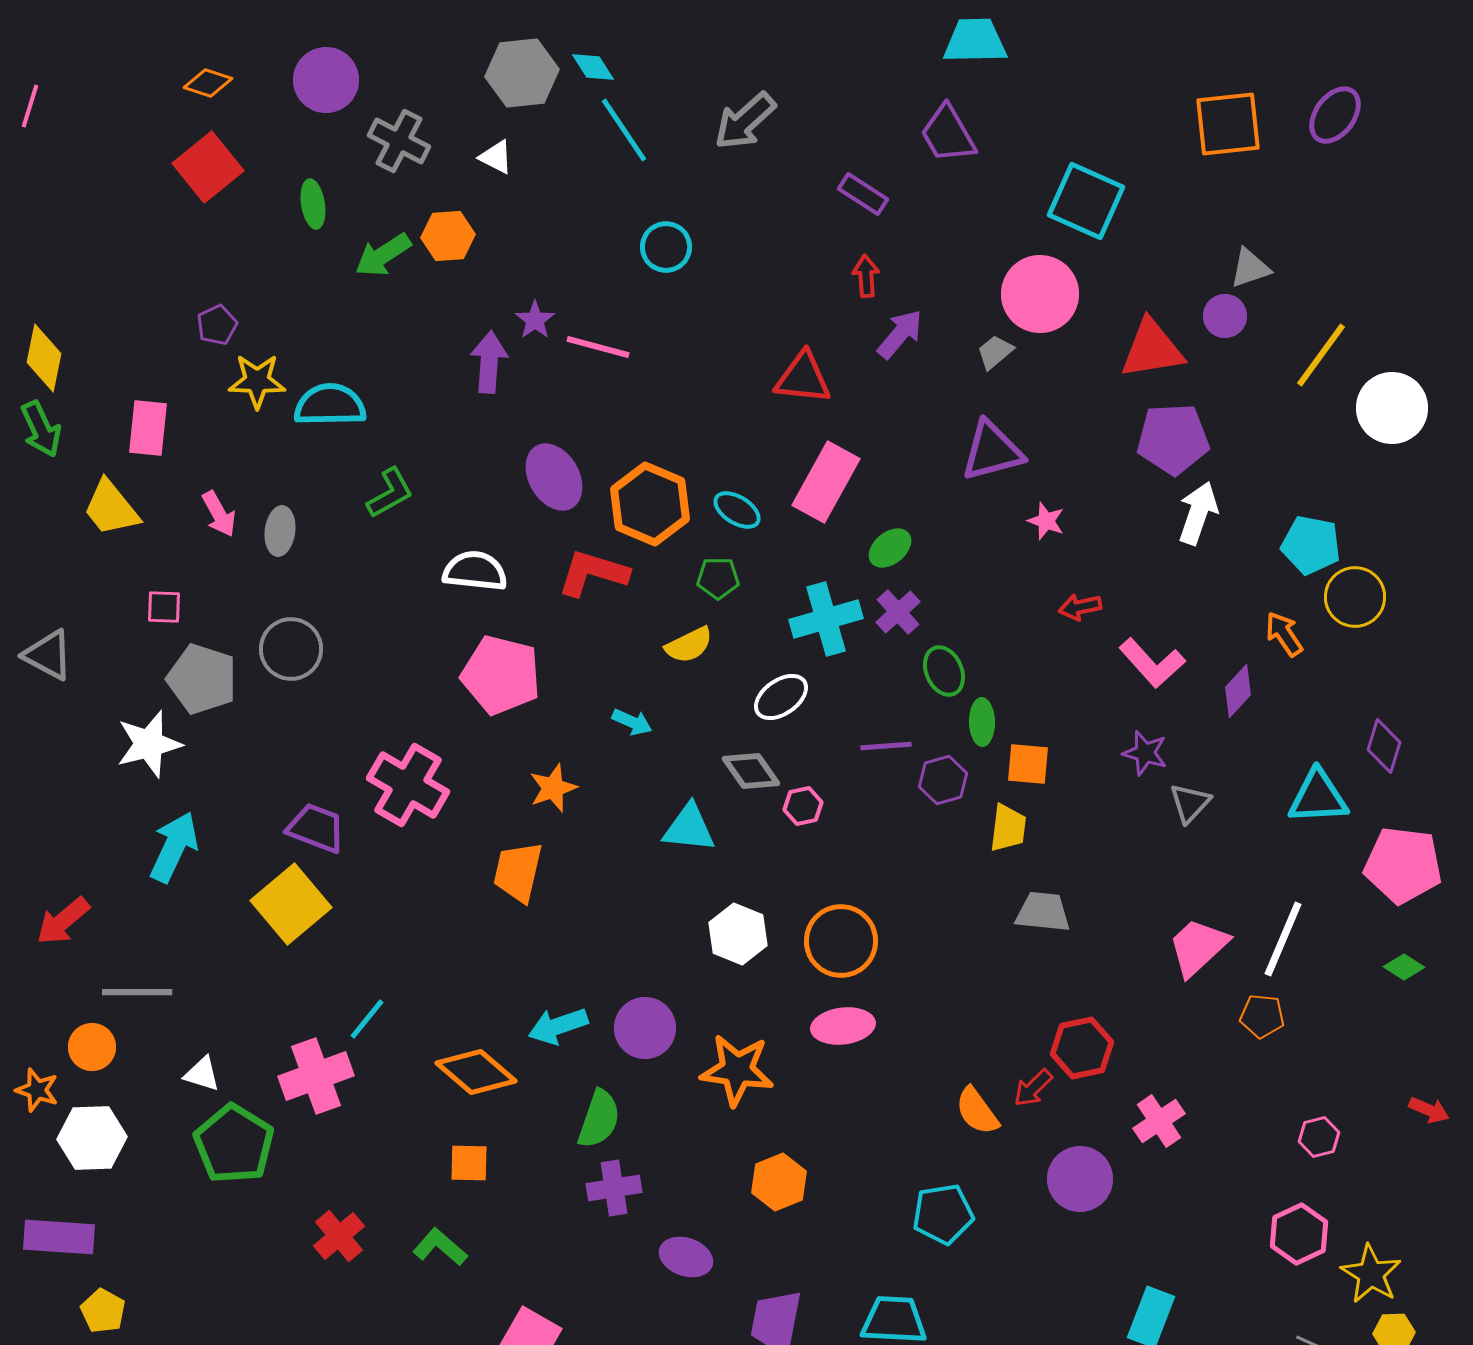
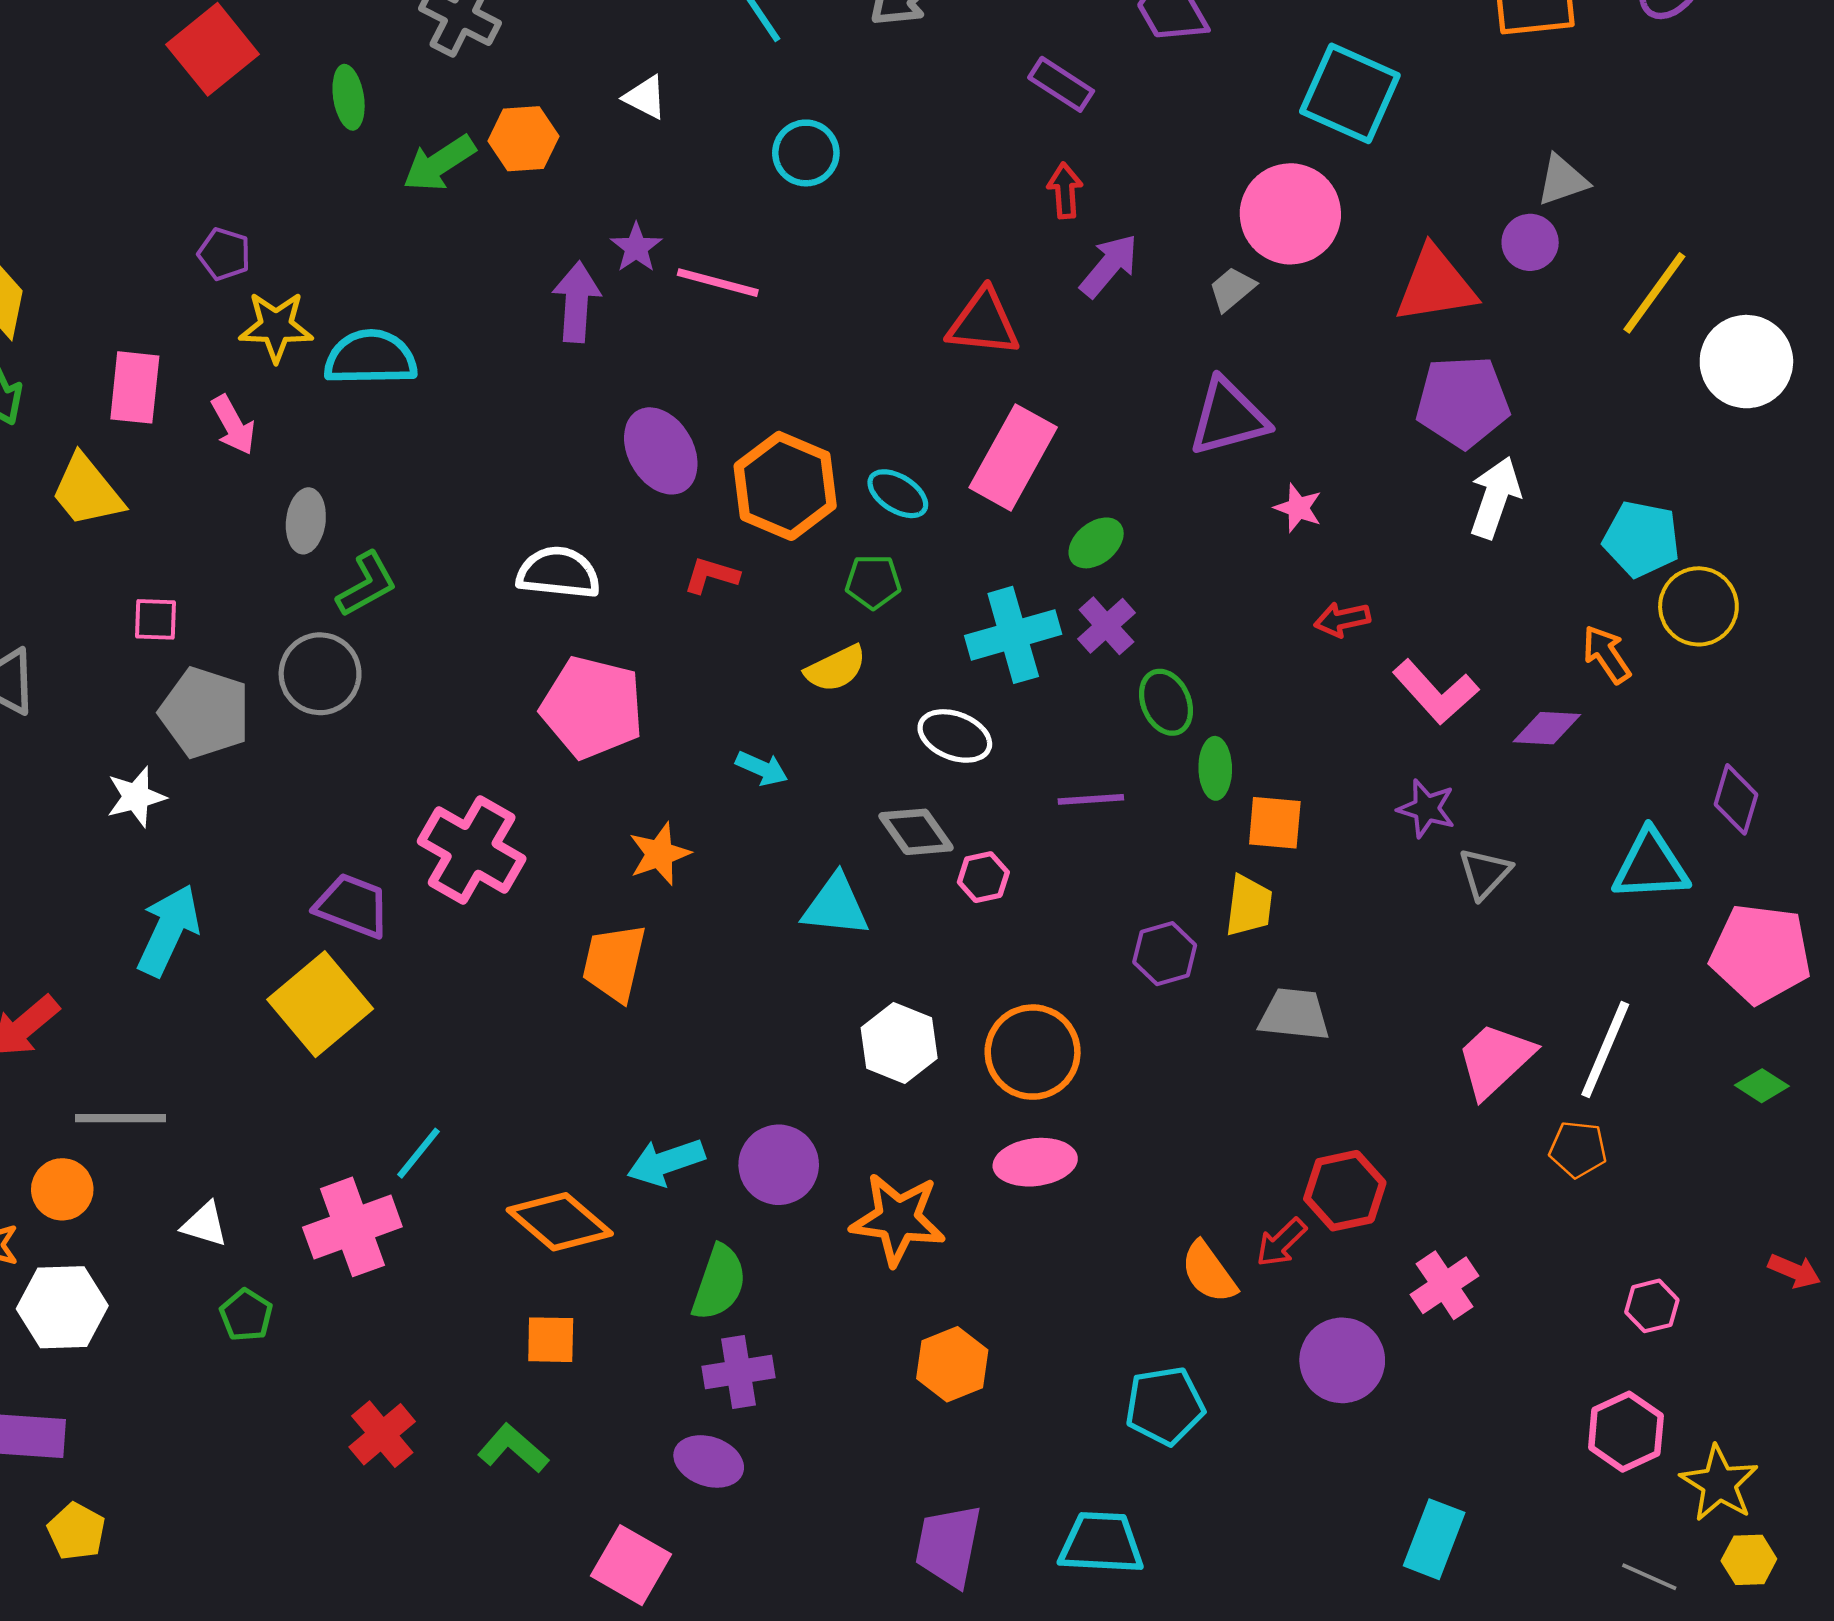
white triangle: (496, 157) -> (645, 97), moved
purple pentagon: (217, 325) -> (224, 254), turned -30
green L-shape: (390, 493) -> (367, 584), moved
pink arrow: (219, 514) -> (233, 425), moved
red L-shape: (593, 573) -> (711, 575), size x0.6
purple diamond: (1238, 691) -> (1547, 728), turned 50
white ellipse: (781, 697) -> (955, 736), turned 56
white star: (149, 744) -> (136, 797), size x0.7
purple hexagon: (943, 780) -> (1165, 954), moved
green pentagon: (234, 1144) -> (246, 1315), size x0.5
purple ellipse: (686, 1257) -> (709, 1461), moved

